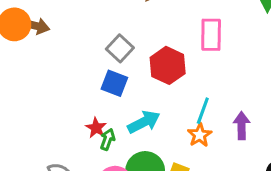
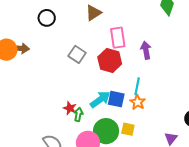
pink rectangle: (211, 35) -> (118, 38), moved
blue square: (114, 83) -> (116, 99), moved
purple arrow: (242, 126) -> (146, 50), moved

